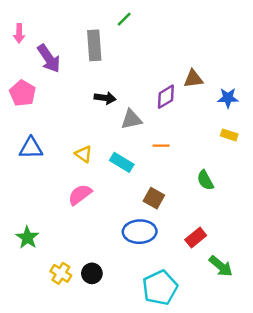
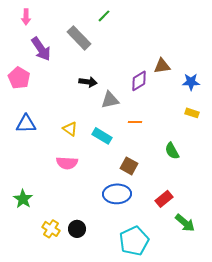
pink arrow: (19, 33) -> (26, 17), moved
gray rectangle: (94, 45) -> (79, 38), turned -40
pink semicircle: (80, 195) -> (67, 163), turned -140

